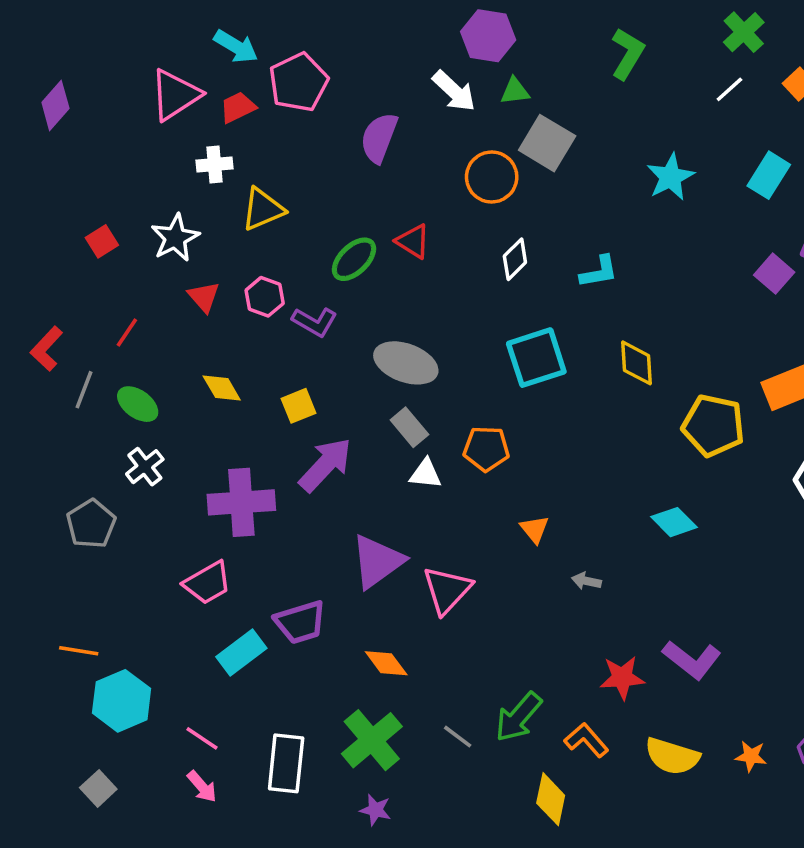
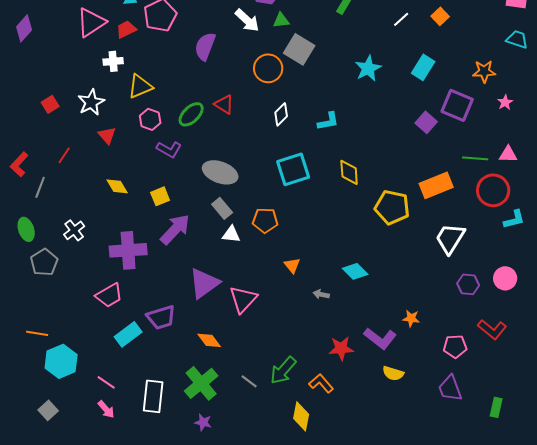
pink hexagon: (265, 297) -> (150, 119), moved
green ellipse: (138, 404) -> (26, 229), moved, turned 35
cyan diamond: (674, 522) -> (355, 271), moved
yellow semicircle: (672, 756) -> (393, 373), moved, size x0.7
orange star: (751, 756) -> (411, 318), moved

